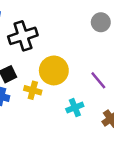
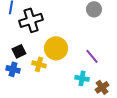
cyan cross: (75, 108) -> (82, 78), moved, turned 32

